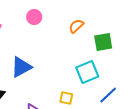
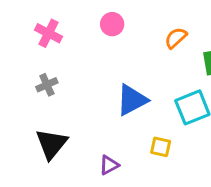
blue triangle: (21, 67) -> (132, 100), moved

